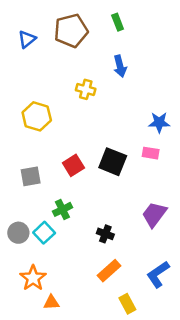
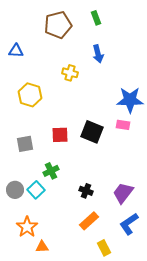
blue triangle: (27, 39) -> (16, 51), moved, turned 42
blue star: (159, 122) -> (130, 100), size x1.5
red square: (73, 165) -> (60, 135), turned 30
purple trapezoid: (154, 214) -> (123, 193), moved

